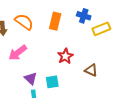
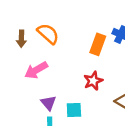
orange rectangle: (55, 21) -> (98, 44), moved

